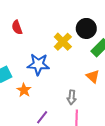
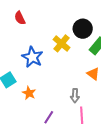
red semicircle: (17, 27) -> (20, 18), moved
blue star: (38, 64) -> (32, 57), moved, turned 30

